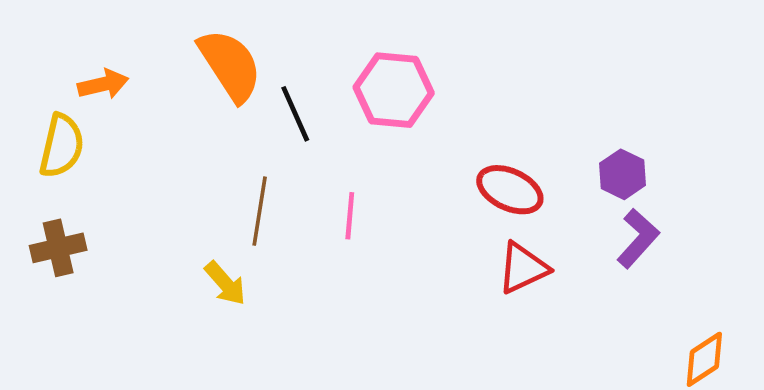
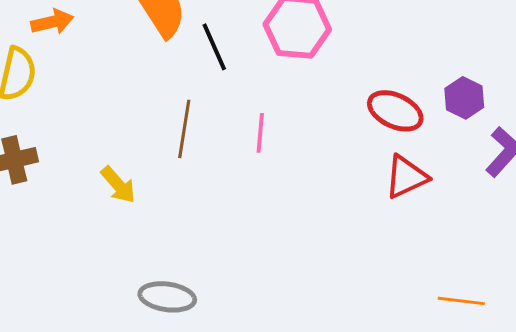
purple hexagon: (623, 174) -> (464, 98), moved
yellow arrow: (225, 283) -> (118, 185), moved

